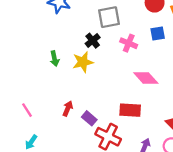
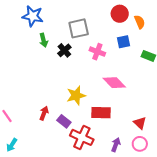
green arrow: (54, 59) -> (43, 40), moved
yellow star: (83, 62) -> (76, 95), moved

